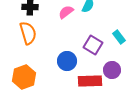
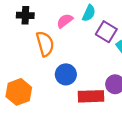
orange semicircle: (28, 33) -> (45, 44), moved
purple square: (93, 45) -> (106, 32), moved

